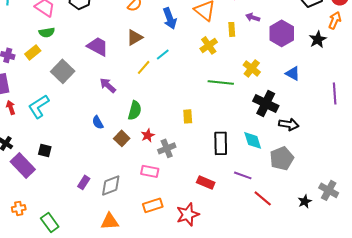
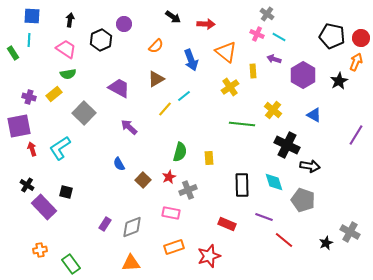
purple line: (335, 93) -> (356, 135), turned 35
green semicircle: (135, 110) -> (180, 152), moved
gray pentagon: (282, 158) -> (303, 200), turned -30

